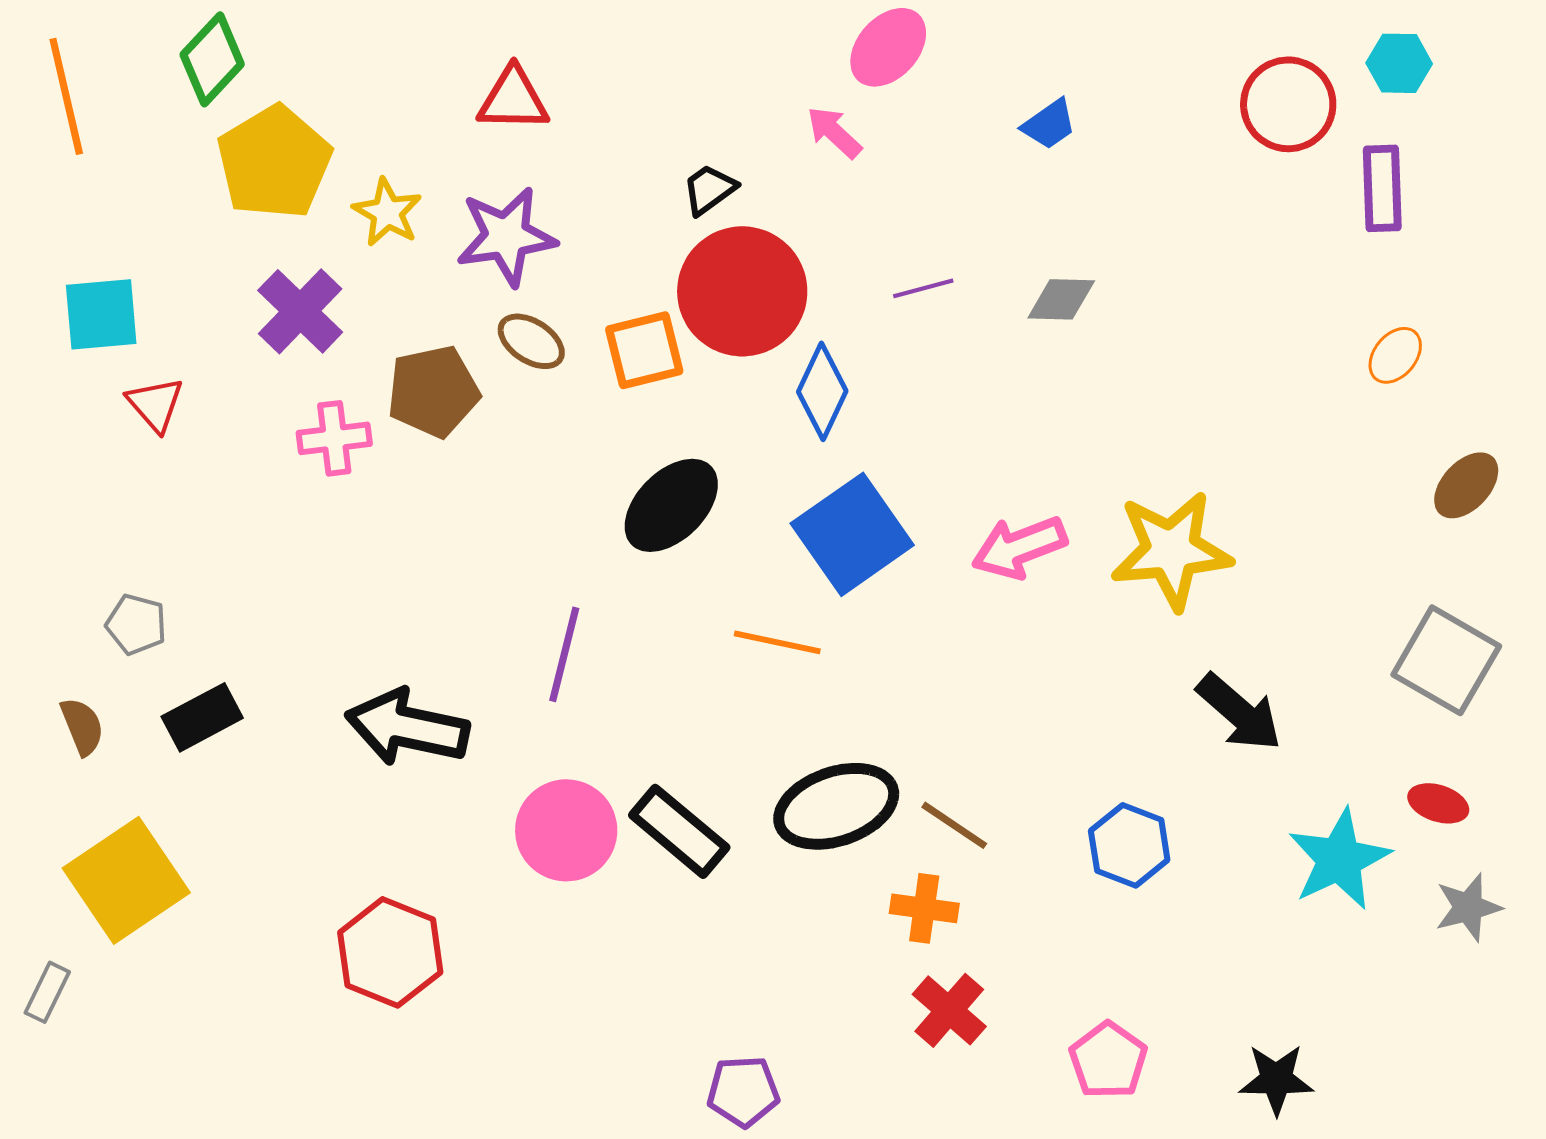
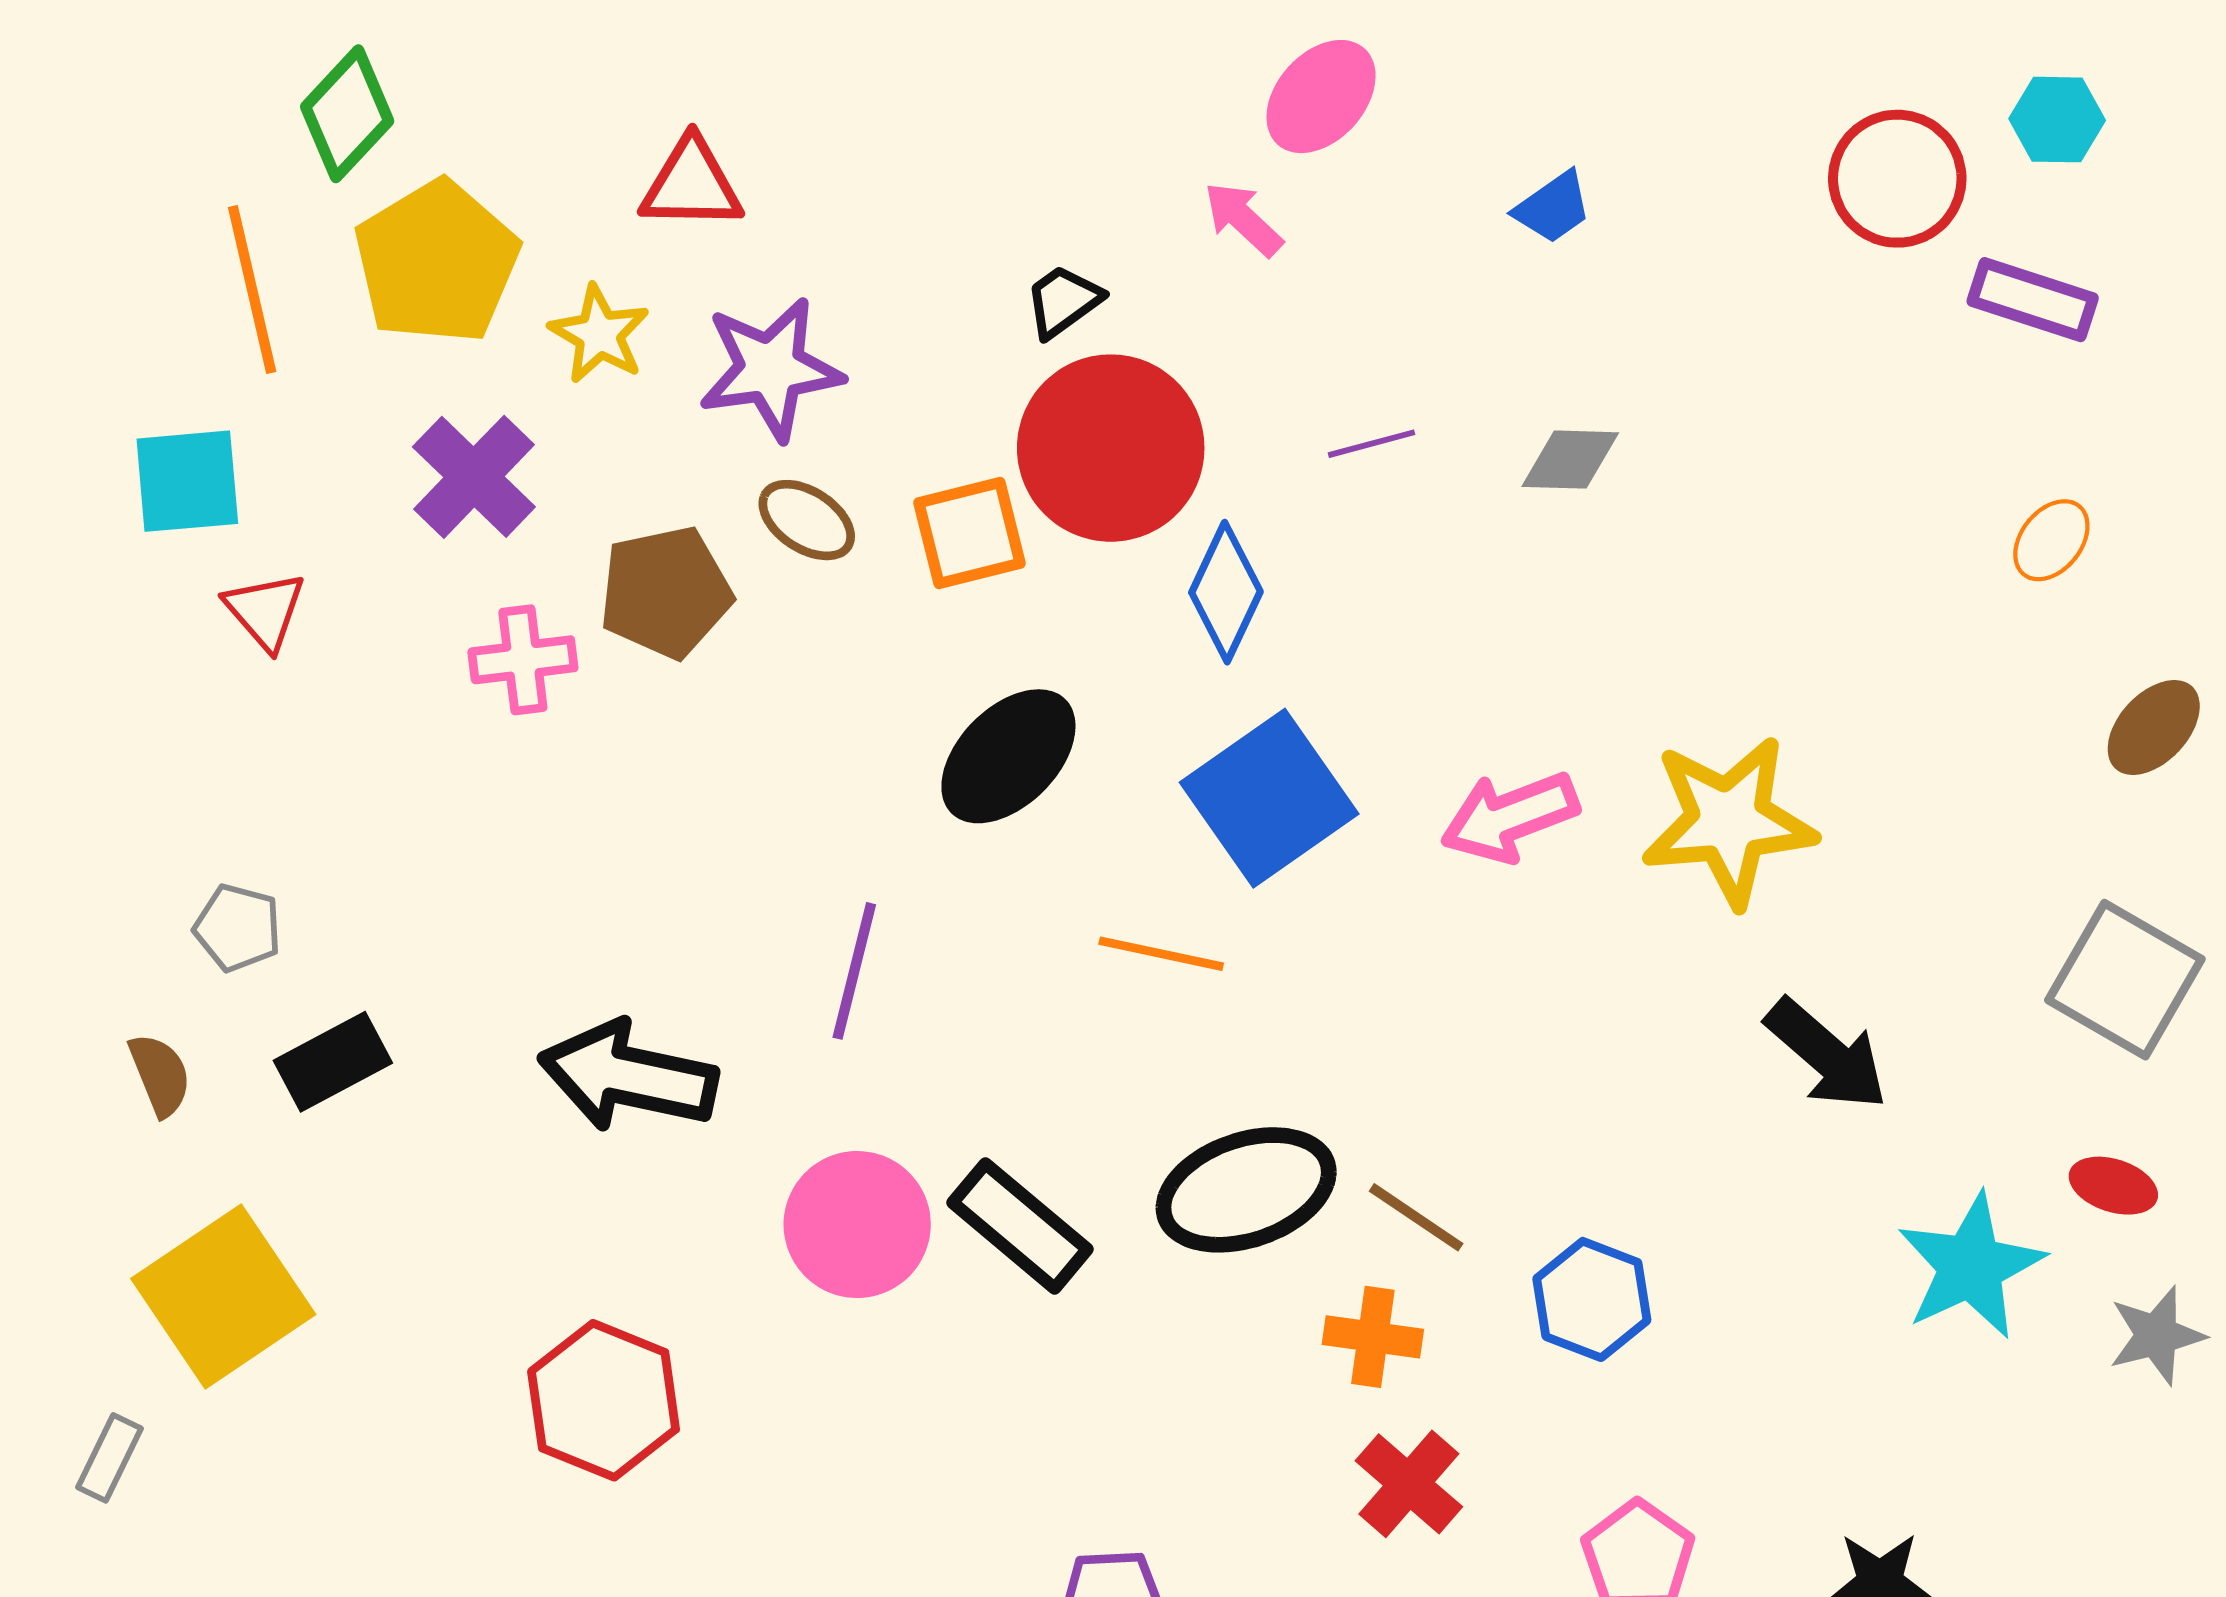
orange line: (66, 96) -> (252, 290), moved
red triangle: (513, 99) -> (691, 184), moved
purple rectangle: (1382, 188) -> (2033, 300), turned -70
blue hexagon: (1129, 845) -> (1592, 1299), moved

